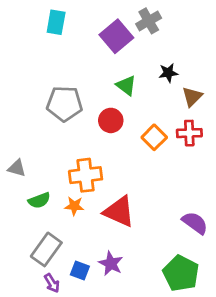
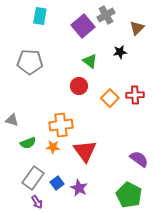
brown triangle: (192, 97) -> (137, 28), moved
gray pentagon: (65, 104) -> (30, 62), moved
red triangle: (119, 212) -> (85, 151), turned 30
blue square: (80, 271) -> (57, 183), moved, turned 32

